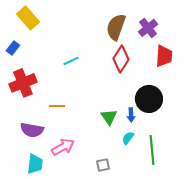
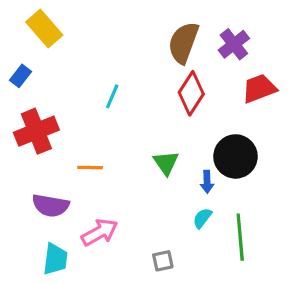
red trapezoid: (164, 56) -> (259, 89), turned -115
cyan line: (71, 61) -> (112, 96), turned -42
green triangle: (109, 117) -> (166, 163), moved

